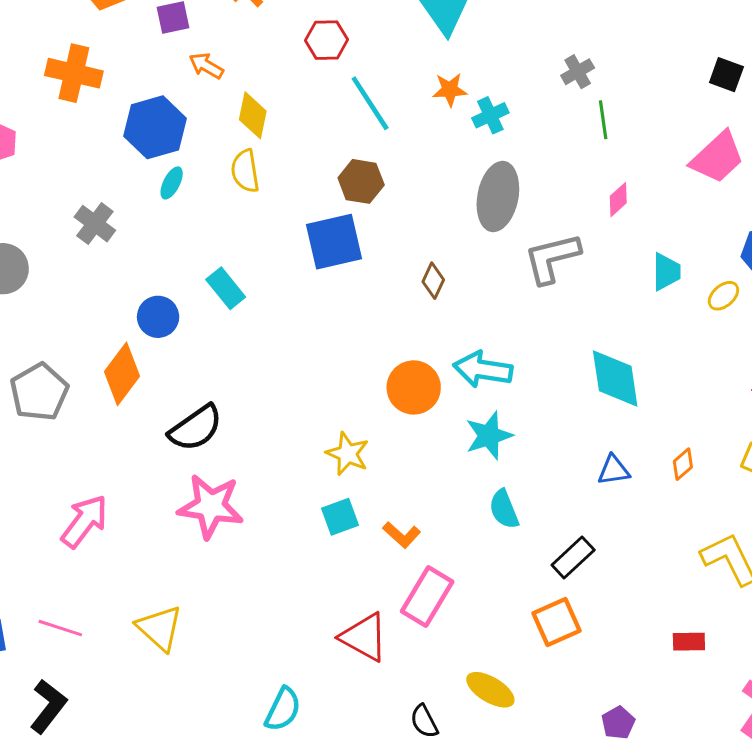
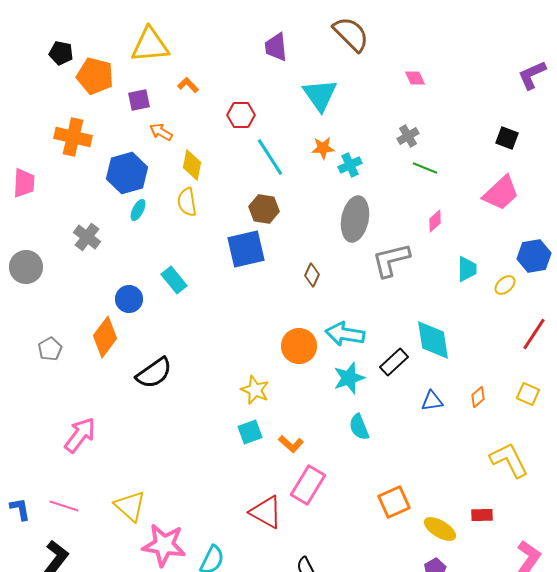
green line: (603, 120) -> (425, 168), turned -60
gray pentagon: (39, 392) -> (50, 349), size x0.6
pink star: (211, 506) -> (164, 545), moved
black rectangle: (573, 557) -> (394, 362), moved
yellow ellipse: (490, 690) -> (440, 529), moved

